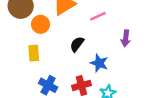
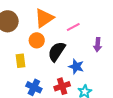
orange circle: (41, 24) -> (37, 40), moved
black semicircle: (77, 44) -> (57, 51), size x1.5

